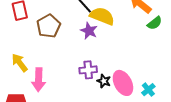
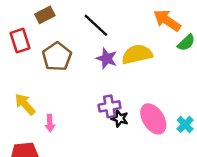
yellow semicircle: (102, 16) -> (137, 54), moved, turned -30
pink arrow: (39, 80) -> (50, 123), size x0.6
black star: (104, 81) -> (120, 119), moved

